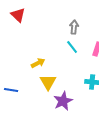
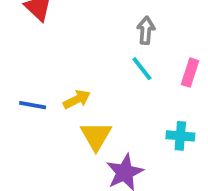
blue line: (11, 90) -> (33, 105), moved

